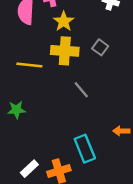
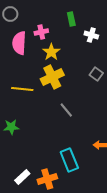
gray square: (100, 47) -> (96, 74), moved
yellow cross: (65, 51) -> (52, 77), turned -30

